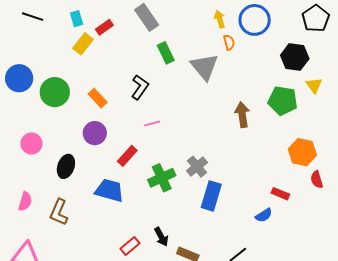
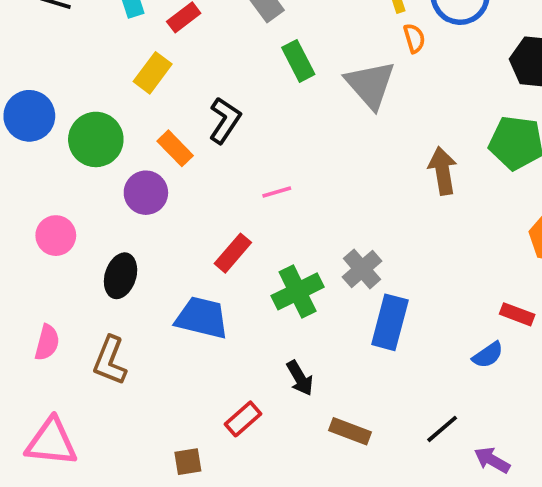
yellow rectangle: (83, 44) -> (153, 73), moved
black L-shape: (140, 87) -> (225, 120), moved
purple circle: (95, 133) -> (146, 193), moved
black arrow: (161, 237) -> (300, 378), moved

